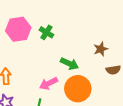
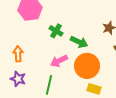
green cross: (46, 32) -> (56, 31), moved

